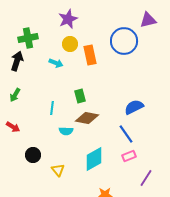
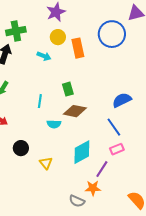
purple line: (146, 178) -> (102, 169), moved

